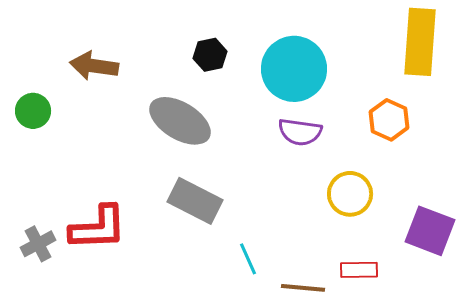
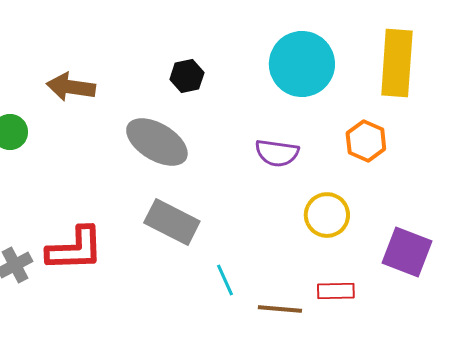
cyan circle: (294, 69) -> (302, 64), moved

